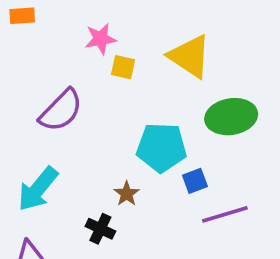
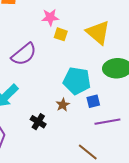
brown star: (127, 194) -> (63, 105), moved

